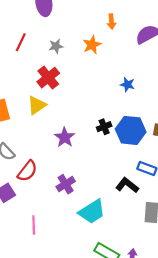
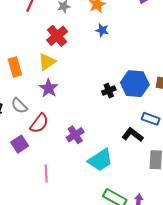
blue star: (127, 84) -> (102, 30), moved
black cross: (104, 127) -> (109, 91), moved
purple star: (65, 137) -> (49, 88), moved

